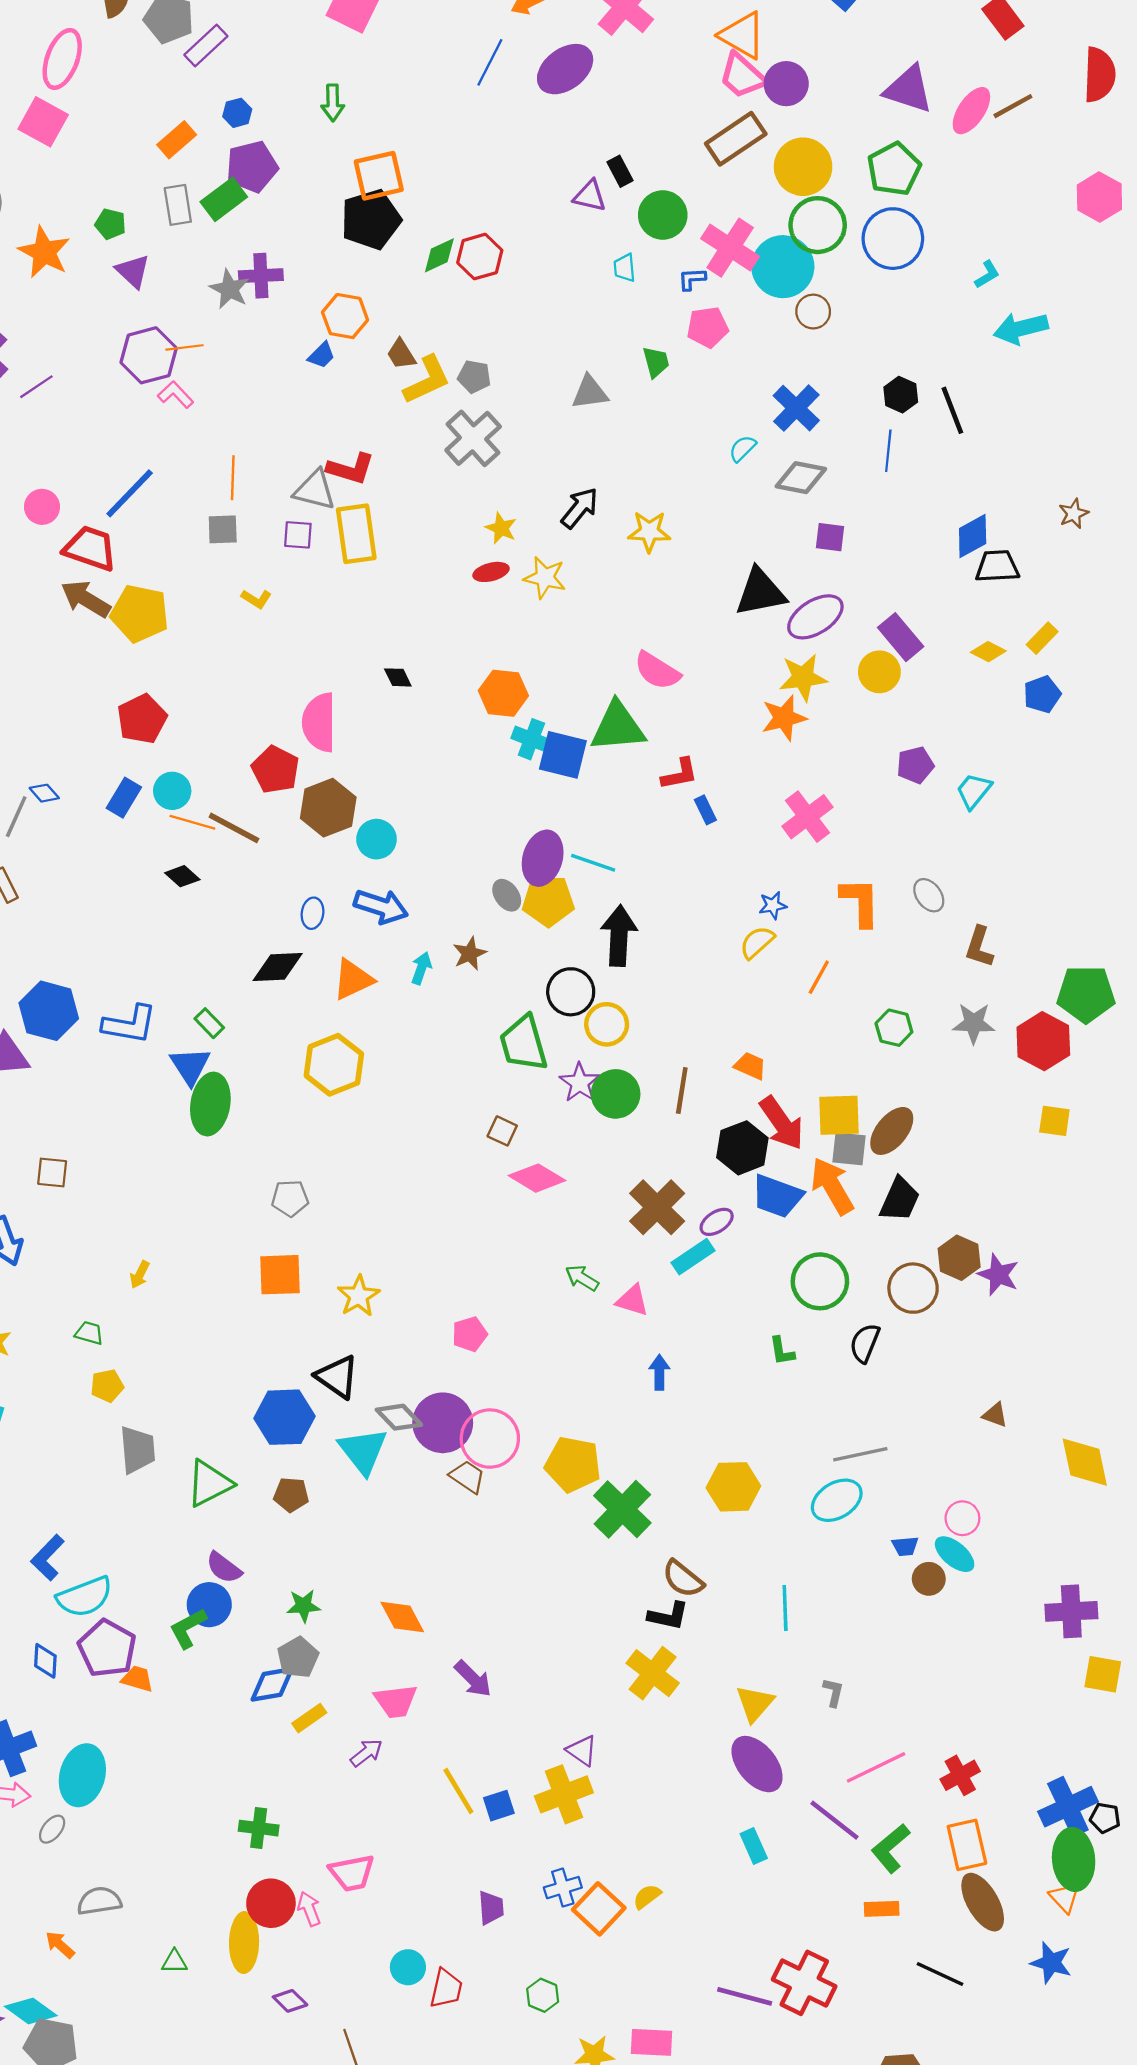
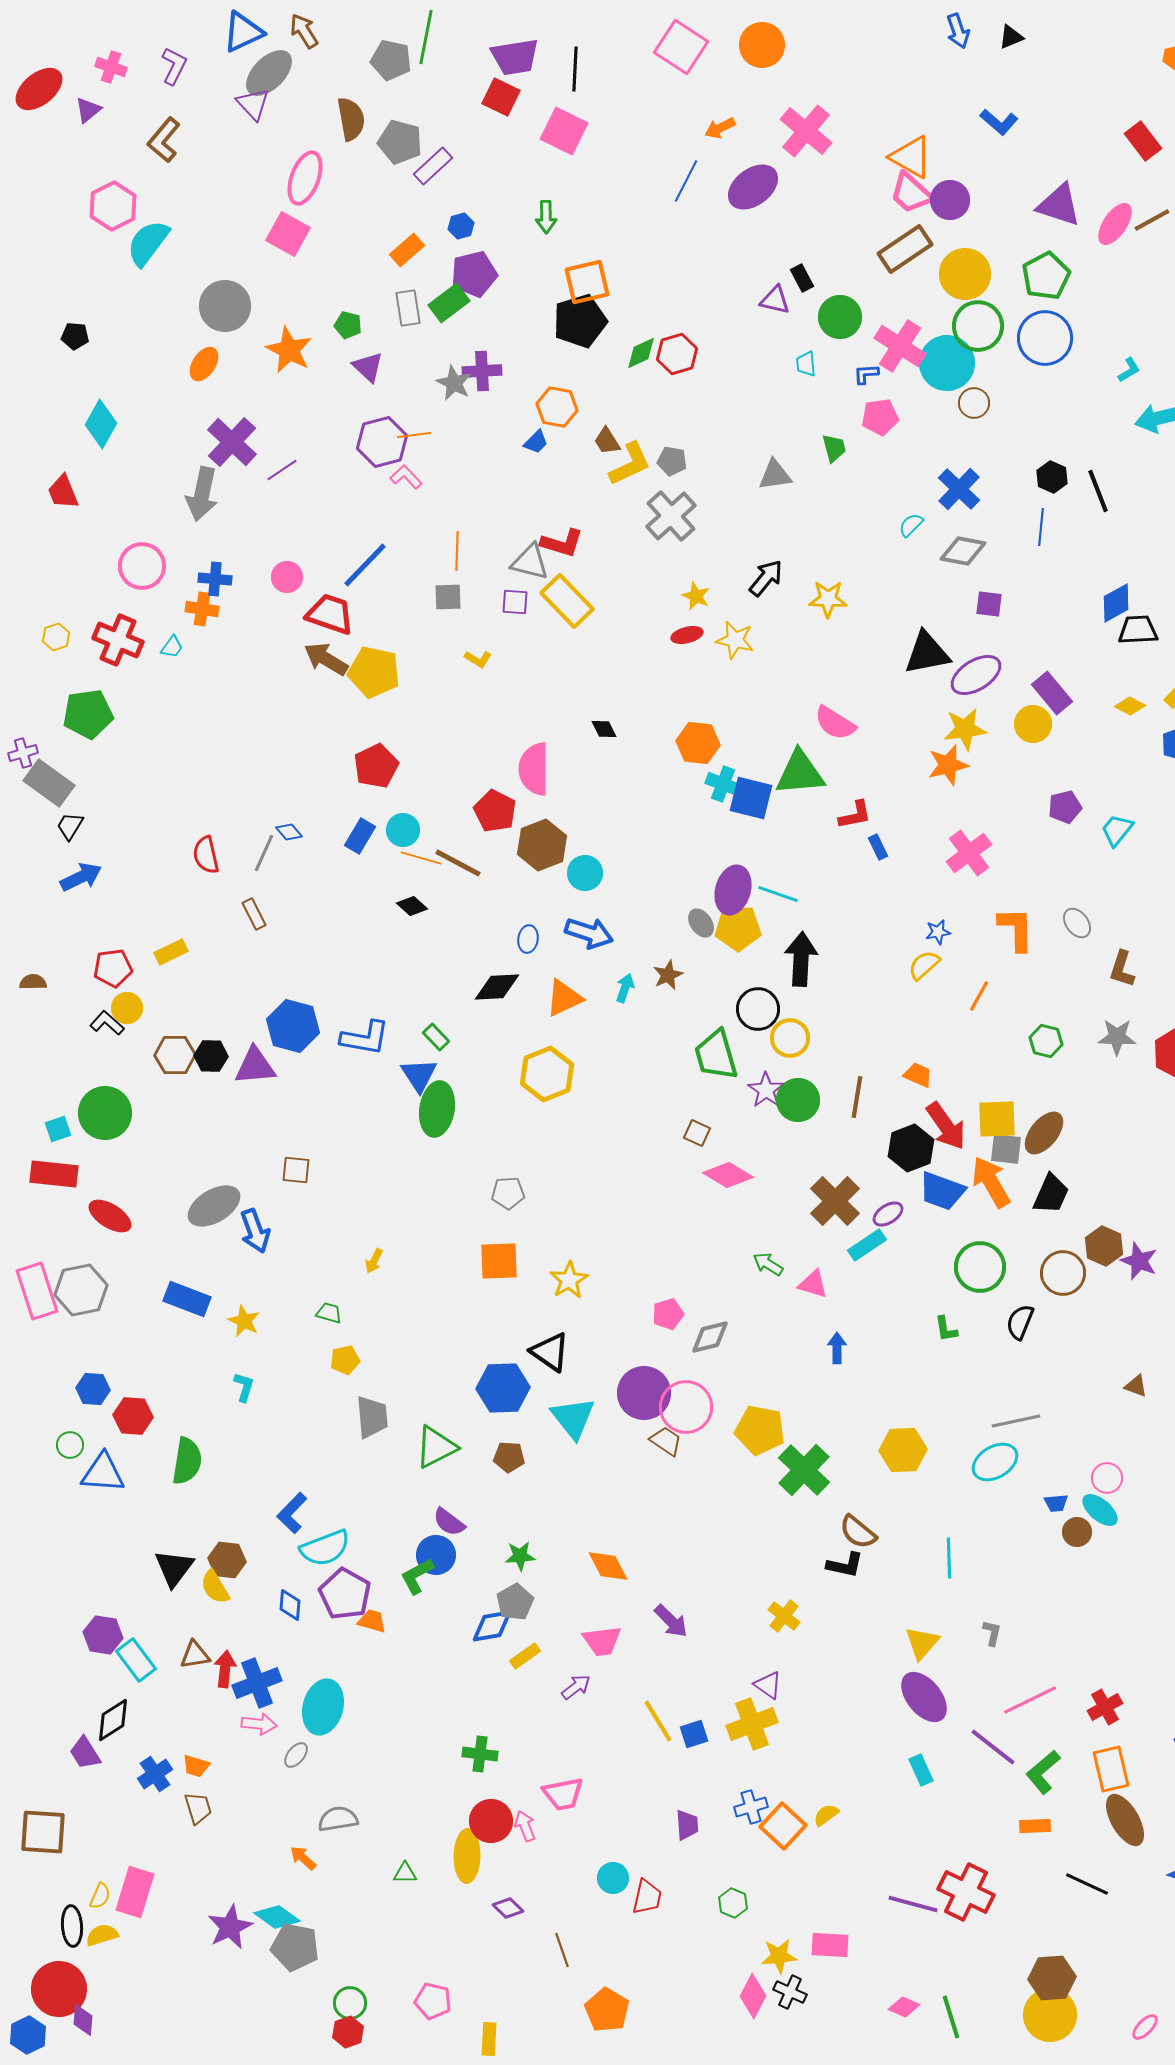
yellow rectangle: (356, 534) -> (567, 601), turned -36
gray diamond: (399, 1417) -> (710, 1337), moved, turned -60
yellow cross: (653, 1673) -> (784, 1616), moved, size x0.7

